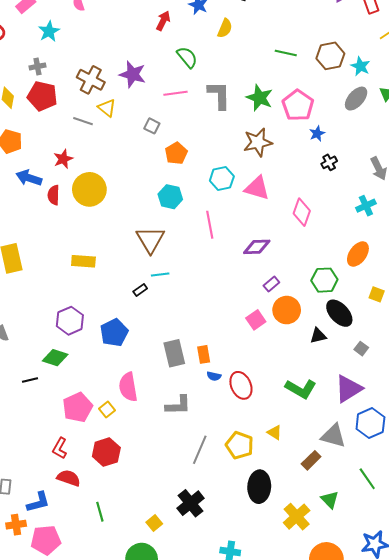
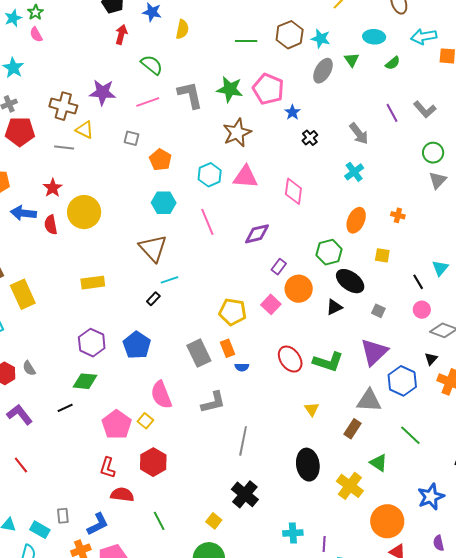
red ellipse: (241, 385) -> (290, 359), moved
yellow triangle: (275, 432) -> (312, 409), turned 35
yellow pentagon: (240, 445) -> (233, 312), moved

